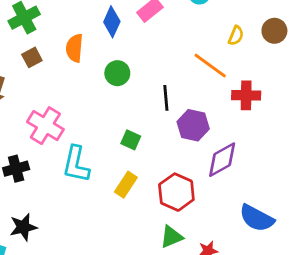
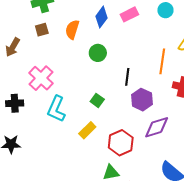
orange line: (210, 66) -> (162, 61), turned 50

